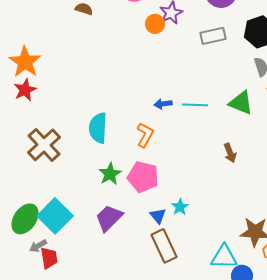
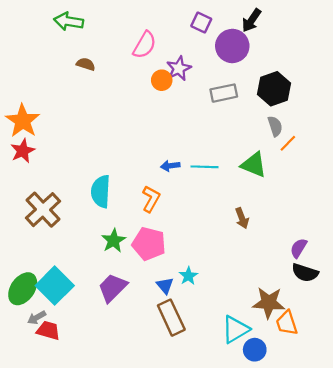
cyan triangle: (224, 257) -> (235, 329), turned -32
red trapezoid: (49, 258) -> (48, 330), turned -65

